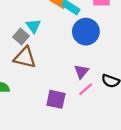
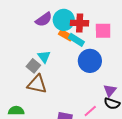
purple triangle: (81, 72) -> (110, 90), moved

